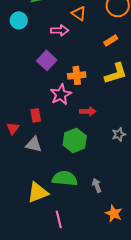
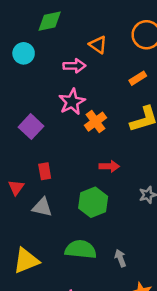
purple square: (47, 60) -> (31, 127), moved
orange cross: (77, 75) -> (96, 122), turned -30
pink star: (61, 94) -> (72, 102), moved
yellow triangle: (38, 192) -> (26, 261), moved

